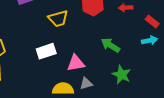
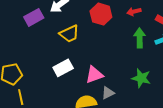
green arrow: (110, 45) -> (140, 38), moved, turned 66

